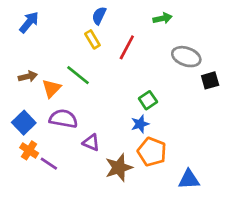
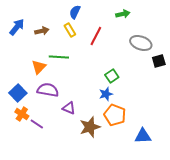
blue arrow: (29, 22) -> (17, 27), moved
green line: (78, 75) -> (59, 57), turned -36
brown arrow: (28, 76) -> (42, 31), moved

